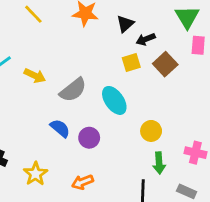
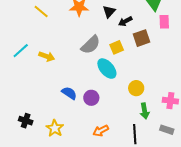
yellow square: (131, 62) -> (117, 47), moved
brown square: (165, 64) -> (141, 38), turned 30
gray semicircle: (73, 90) -> (91, 45), moved
orange arrow: (82, 182) -> (101, 131), moved

